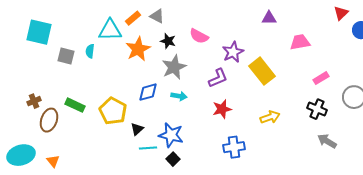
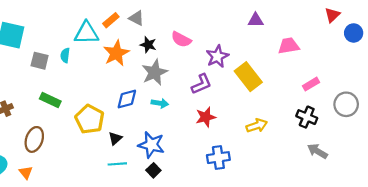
green rectangle: (75, 105) -> (50, 100), moved
brown ellipse: (49, 120) -> (34, 139), moved
cyan line: (148, 148) -> (117, 164), moved

